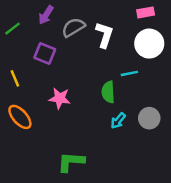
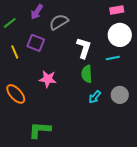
white L-shape: (104, 35) -> (84, 48), moved
cyan line: (129, 73) -> (113, 58), moved
yellow line: (15, 78) -> (15, 52), moved
green L-shape: (71, 162) -> (40, 130), moved

